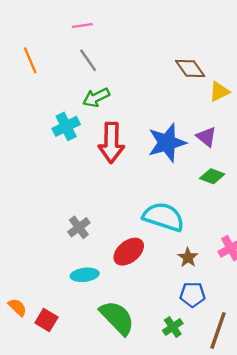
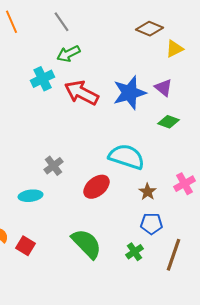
brown diamond: (190, 68) -> (150, 29), turned -32
red arrow: (111, 143) -> (82, 93), turned 116
cyan ellipse: (85, 275) -> (30, 196), moved

